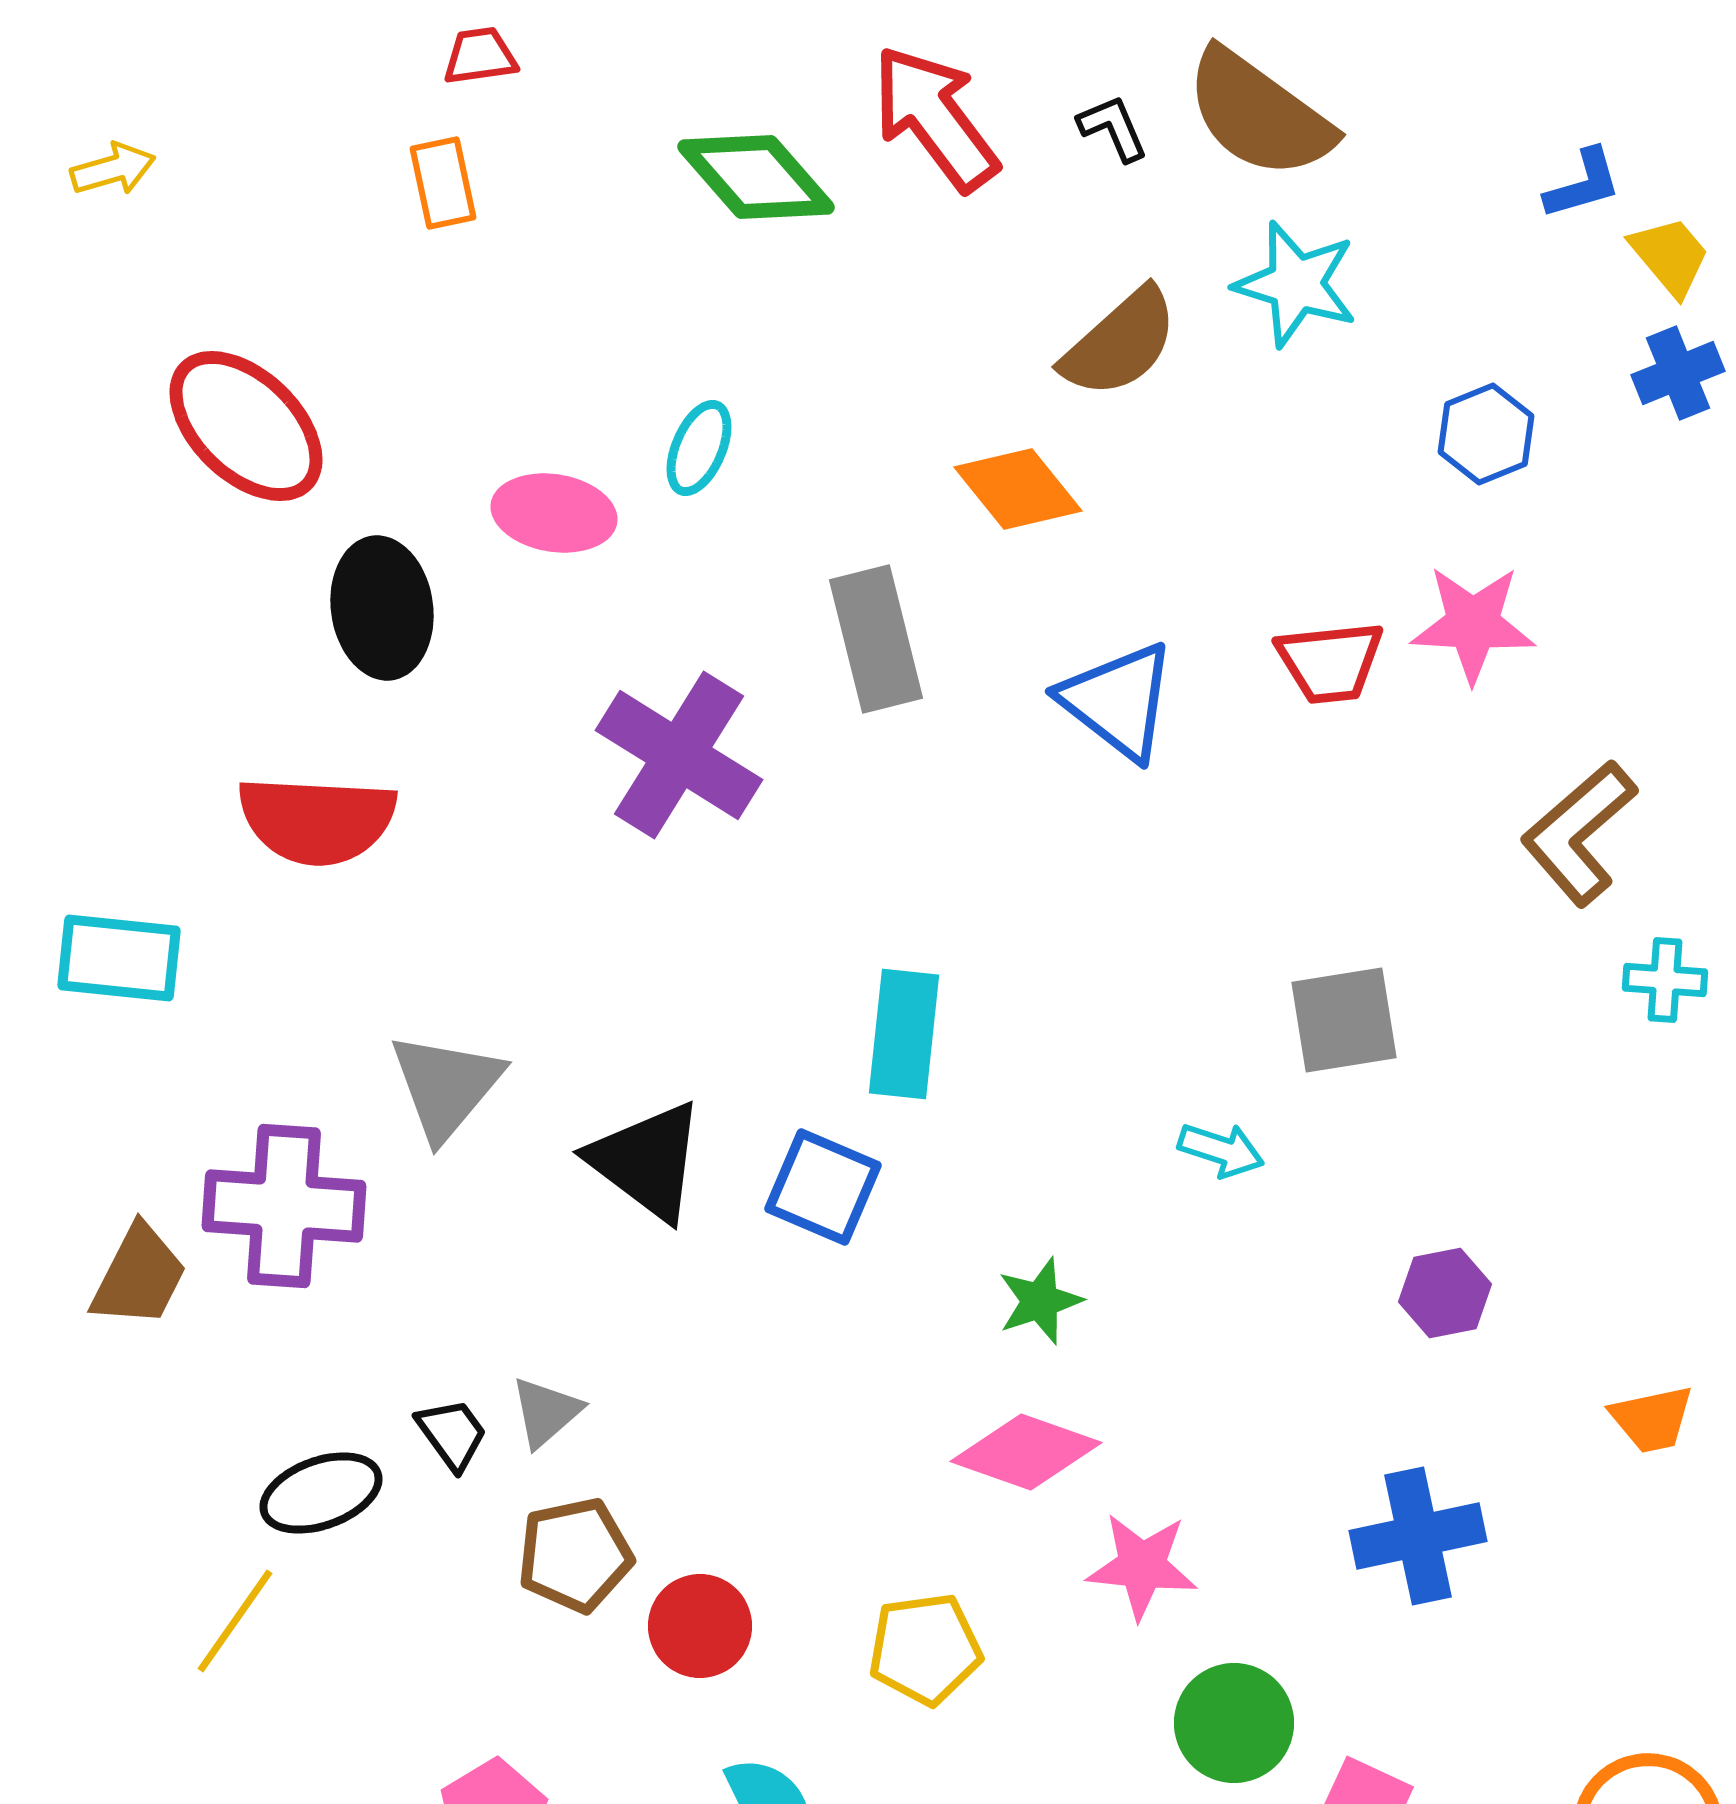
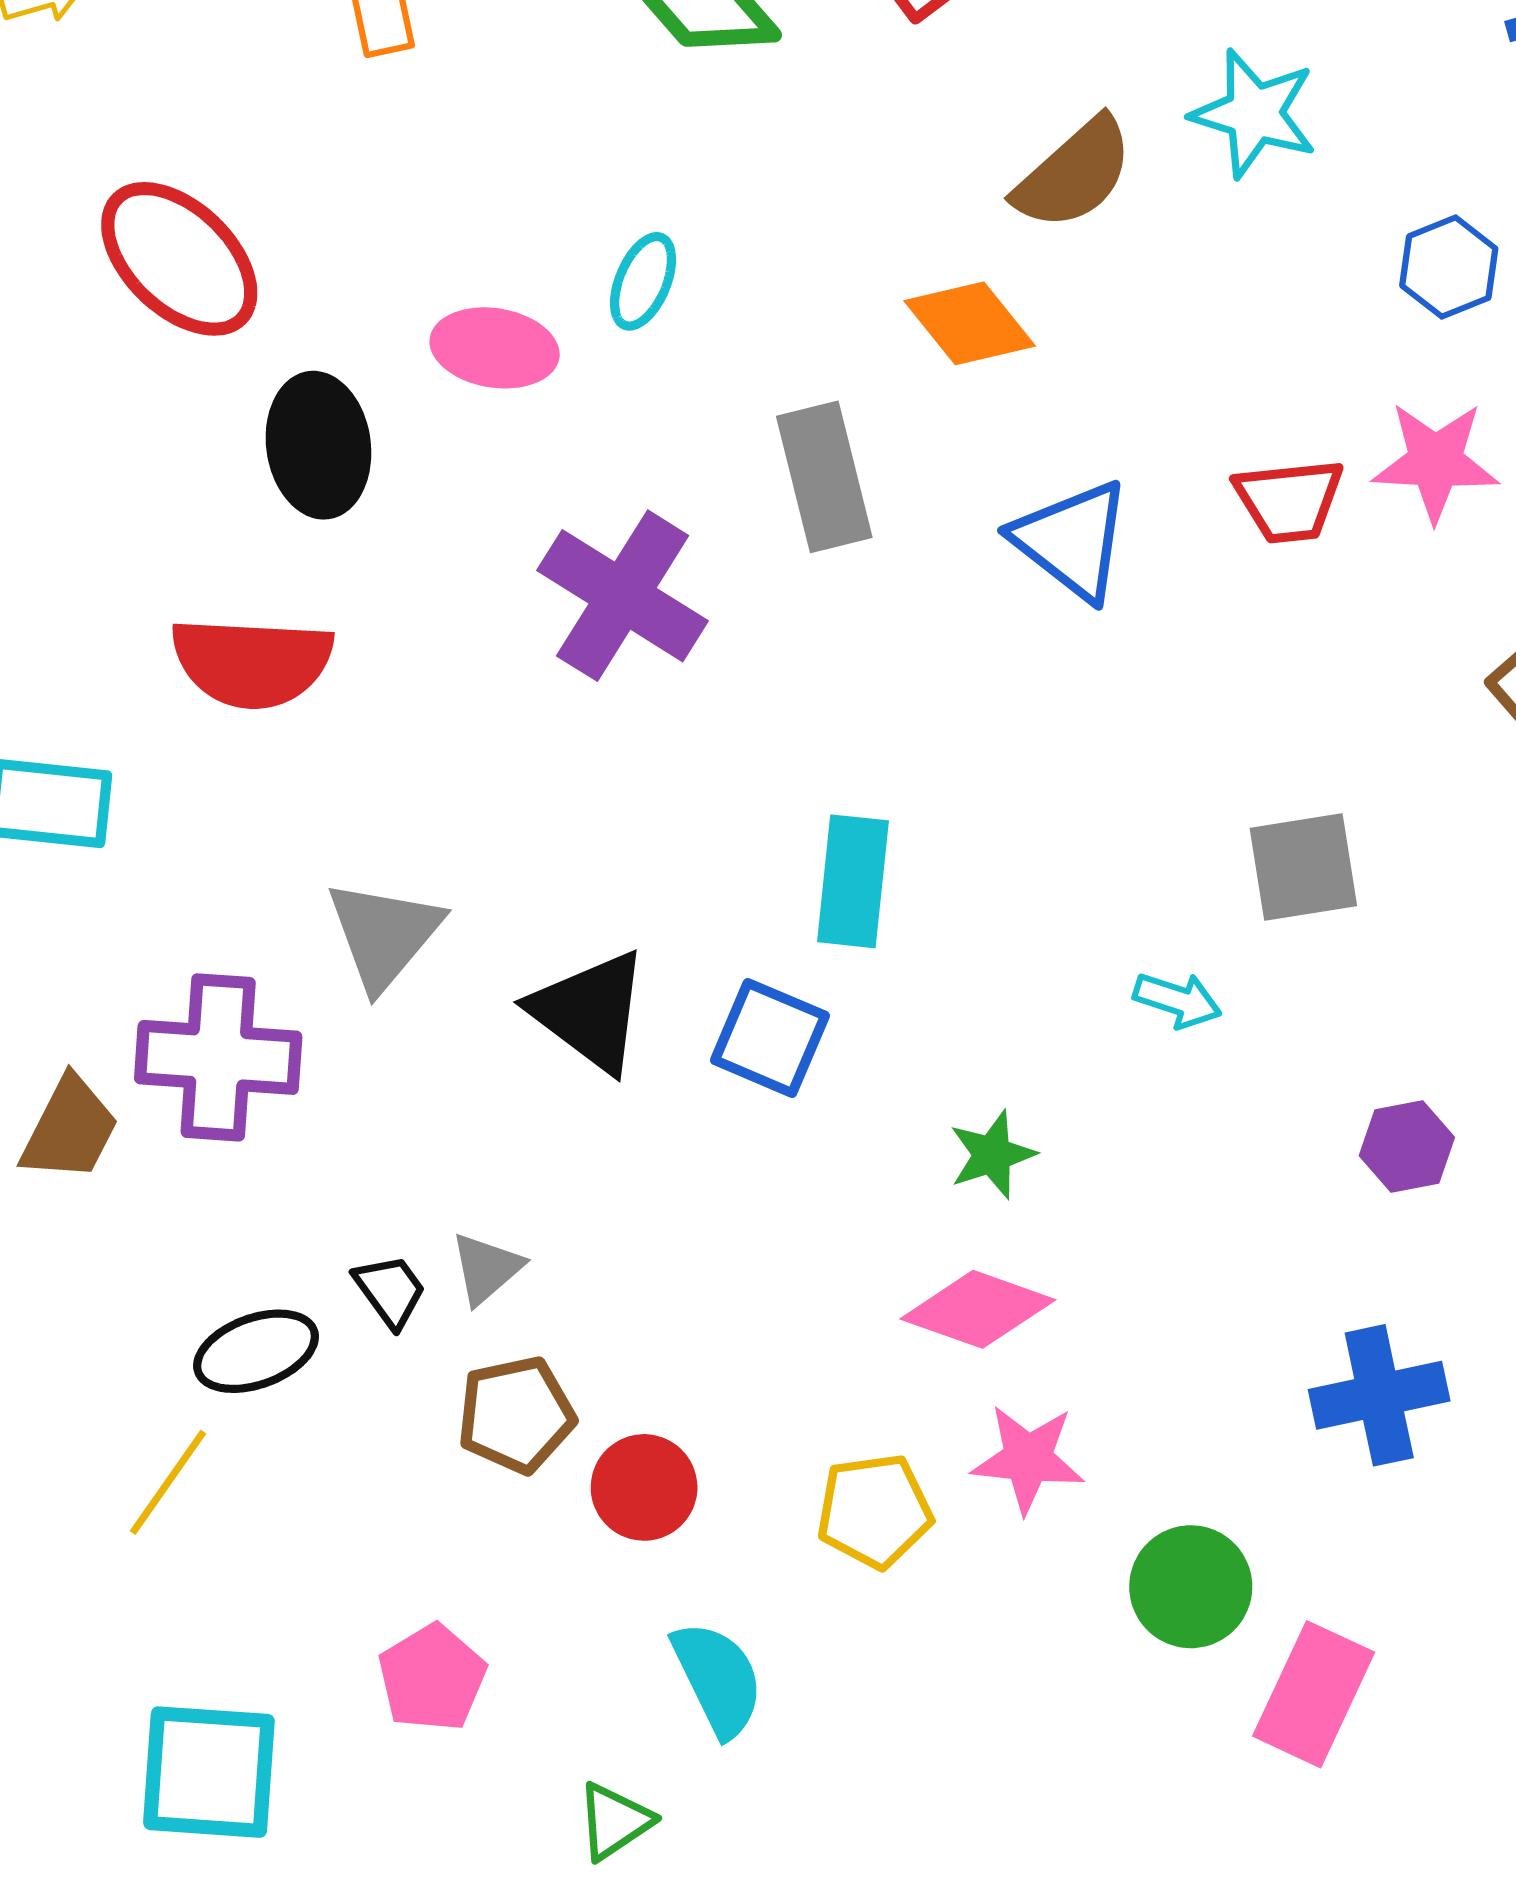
pink star: (1142, 1566) -> (1028, 1459), moved

